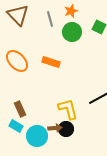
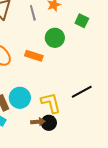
green circle: (72, 32) -> (55, 38), moved
cyan circle: (37, 136) -> (20, 98), moved

